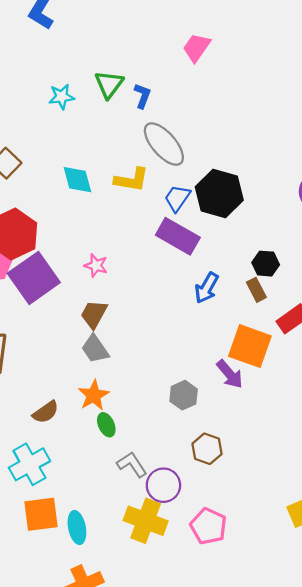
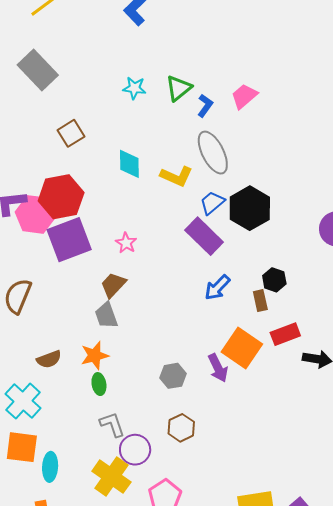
pink trapezoid: (196, 48) -> (244, 96), moved
cyan cross: (29, 464) -> (23, 401), turned -33

